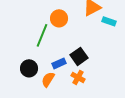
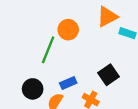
black square: (79, 56) -> (108, 75), moved

